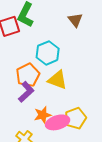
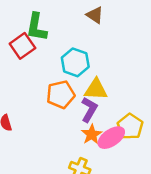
orange pentagon: (28, 75) -> (61, 94), turned 30
purple L-shape: (26, 92) -> (89, 110), moved

